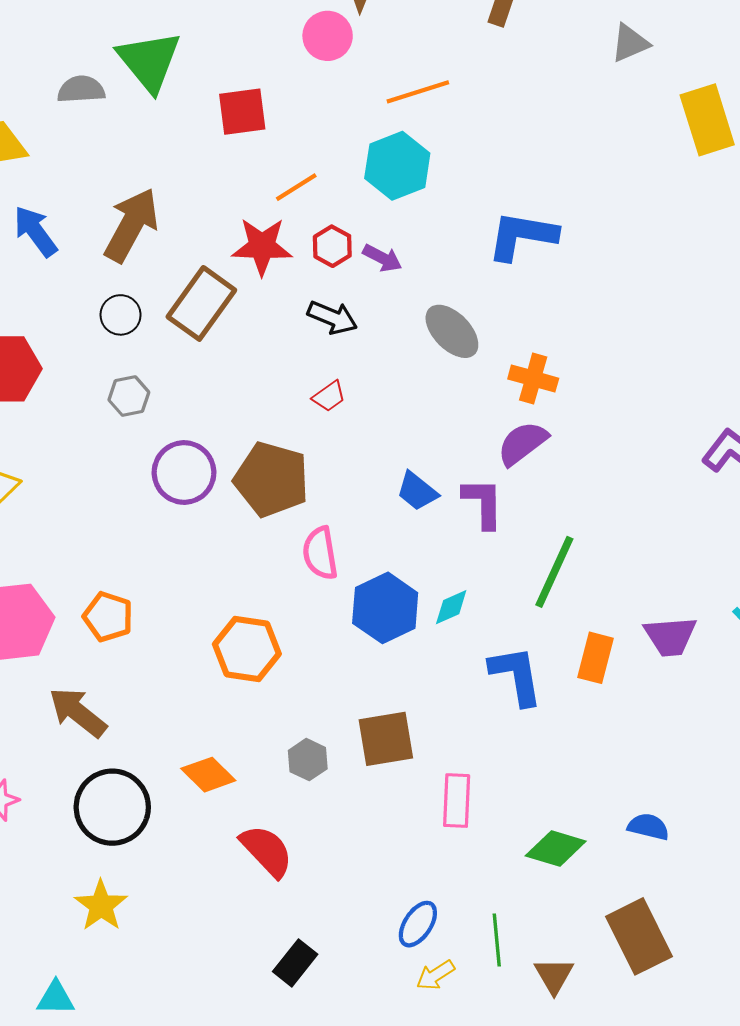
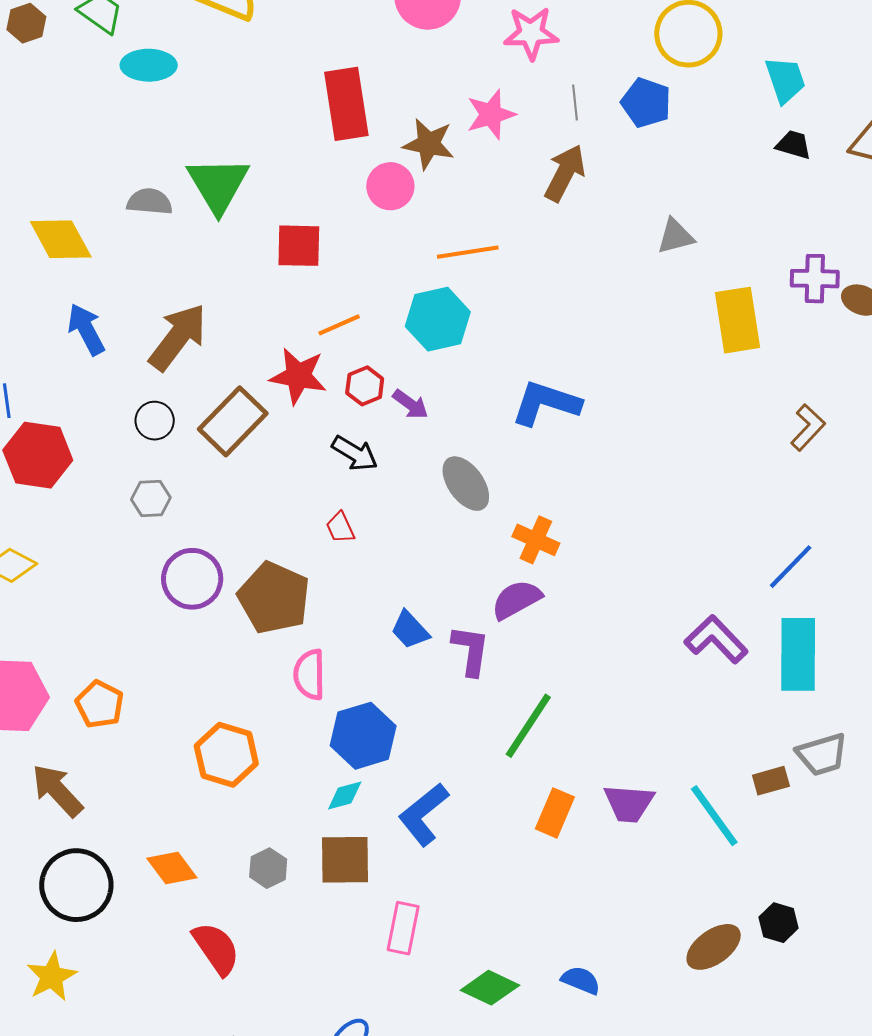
red trapezoid: (329, 396) -> (340, 527), turned 92
cyan diamond: (451, 607) -> (345, 796), moved
blue L-shape: (516, 675) -> (423, 814), moved, turned -128

